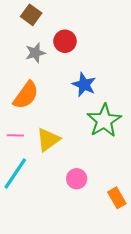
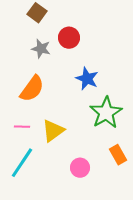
gray star: (35, 53) -> (41, 49), turned 30
orange rectangle: (117, 198) -> (118, 155), moved

